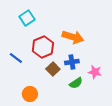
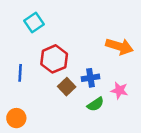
orange arrow: (73, 37) -> (119, 46), moved
blue line: (16, 58) -> (20, 73), turned 56
orange circle: (30, 94) -> (16, 118), moved

